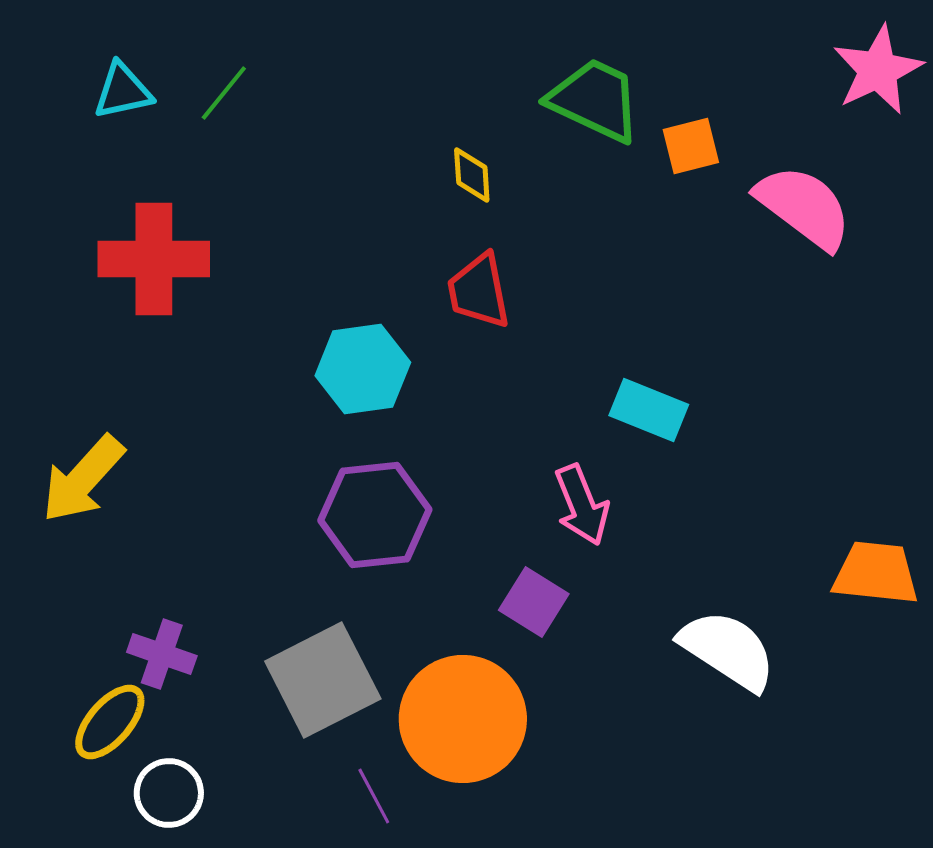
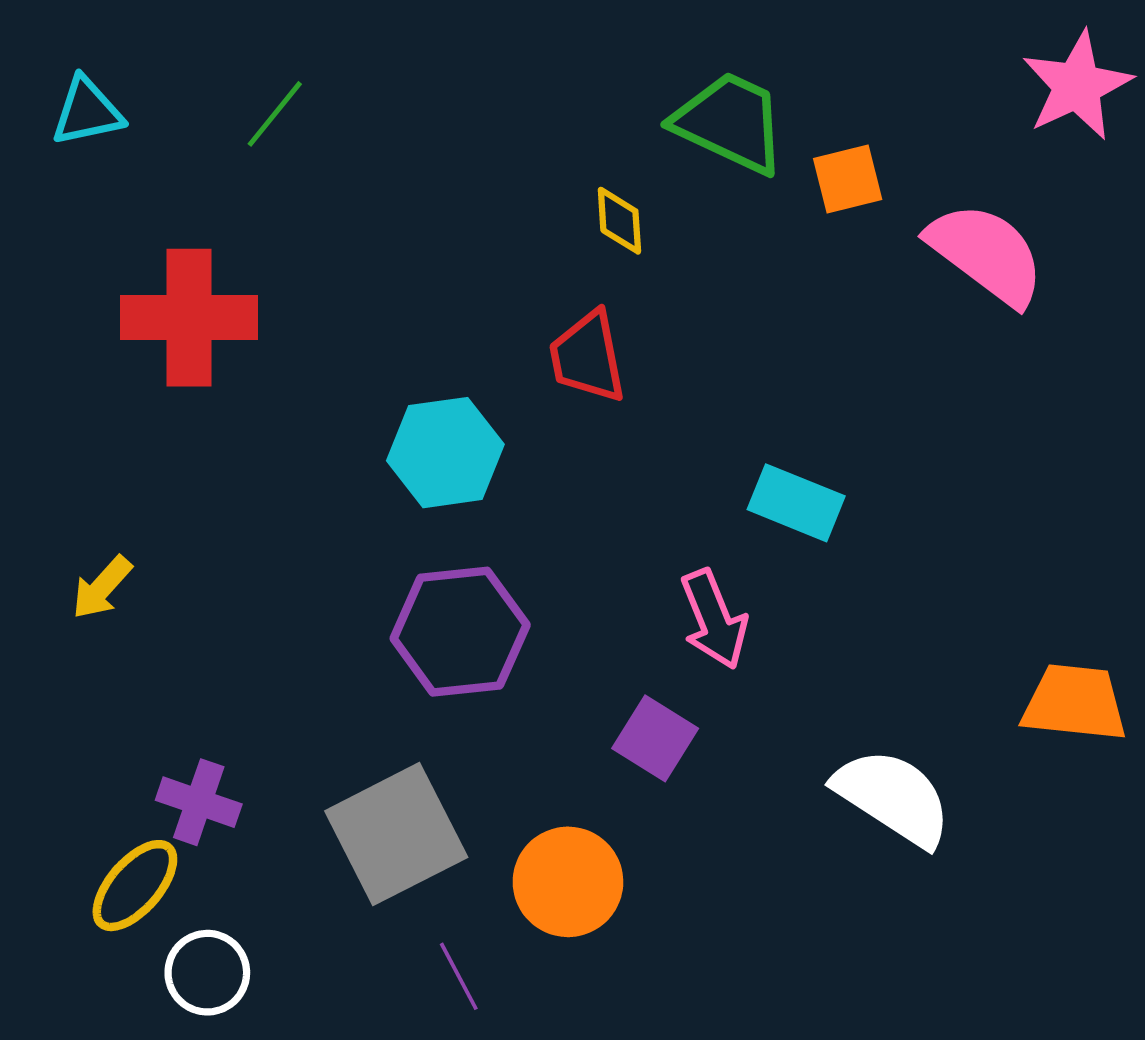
cyan triangle: (123, 91) -> (87, 112), moved
yellow diamond: (472, 175) -> (619, 221), moved
yellow arrow: (83, 479) -> (102, 587), size x0.6
orange circle: (463, 719) -> (568, 882), size x0.7

